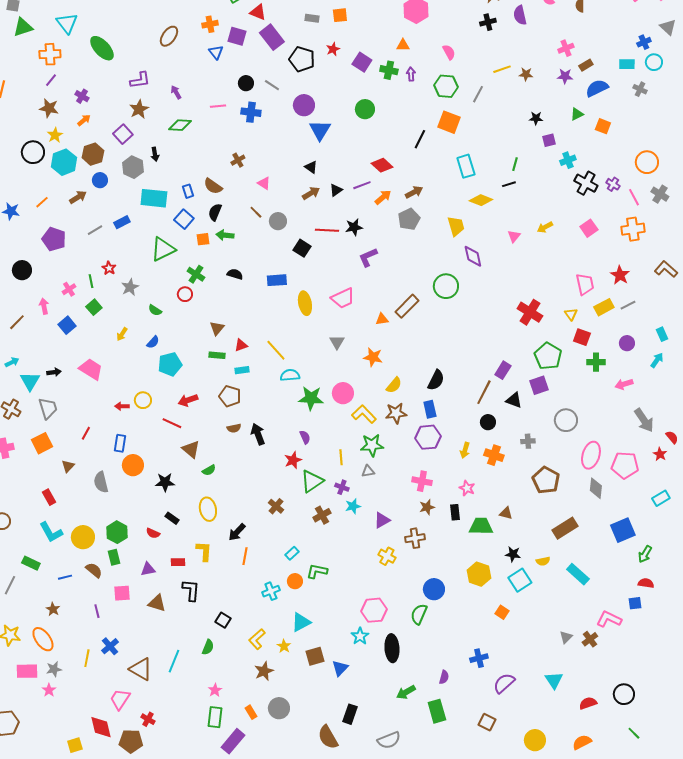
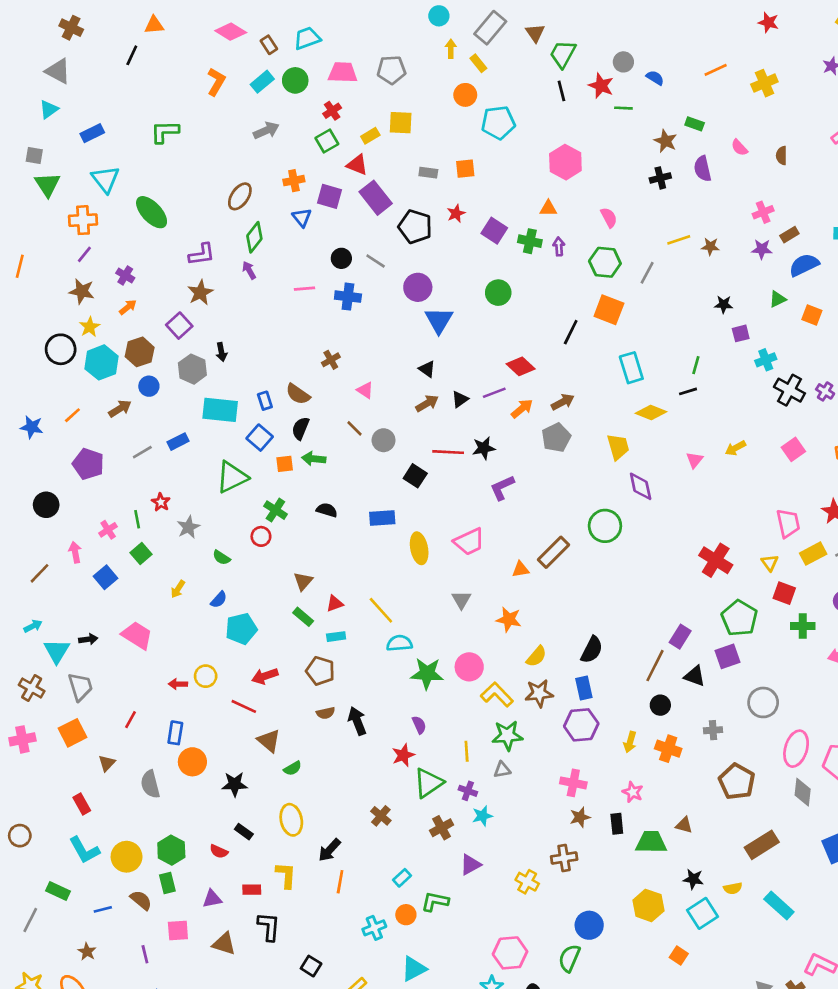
green triangle: (23, 27) -> (47, 185), turned -45
green diamond: (180, 125) -> (254, 237), moved, turned -55
green rectangle: (217, 355) -> (303, 617), turned 35
purple triangle: (382, 520) -> (471, 865), moved

